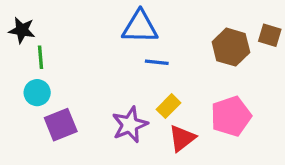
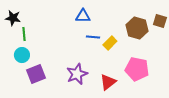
blue triangle: (140, 27) -> (83, 16), size x0.7
yellow rectangle: (169, 106) -> (110, 43), moved
pink pentagon: (231, 116) -> (137, 69), turned 30

